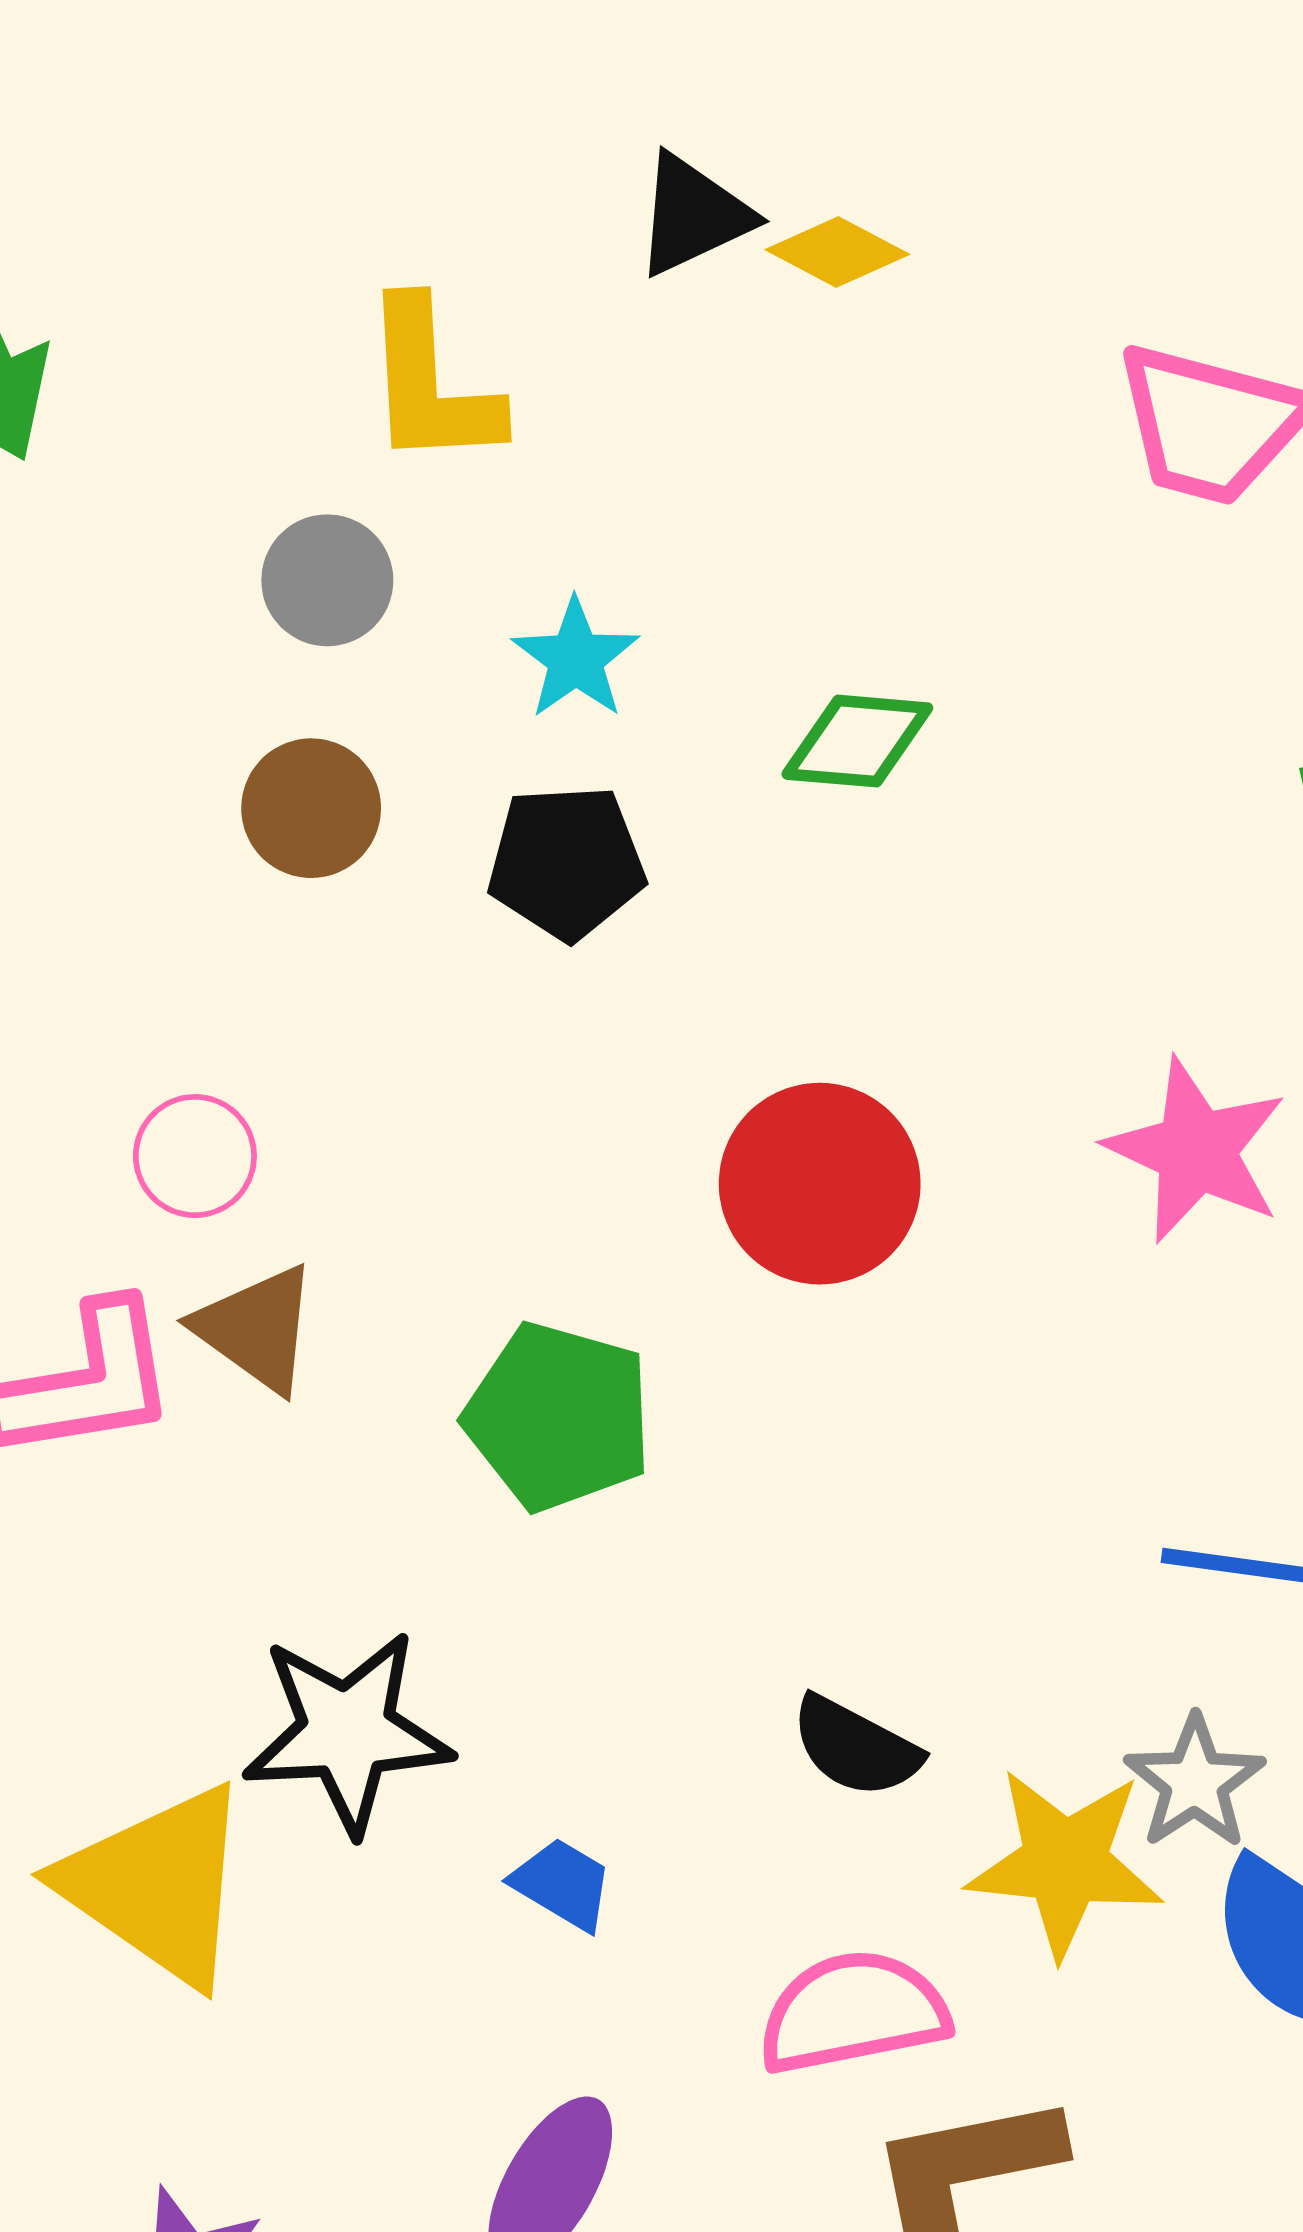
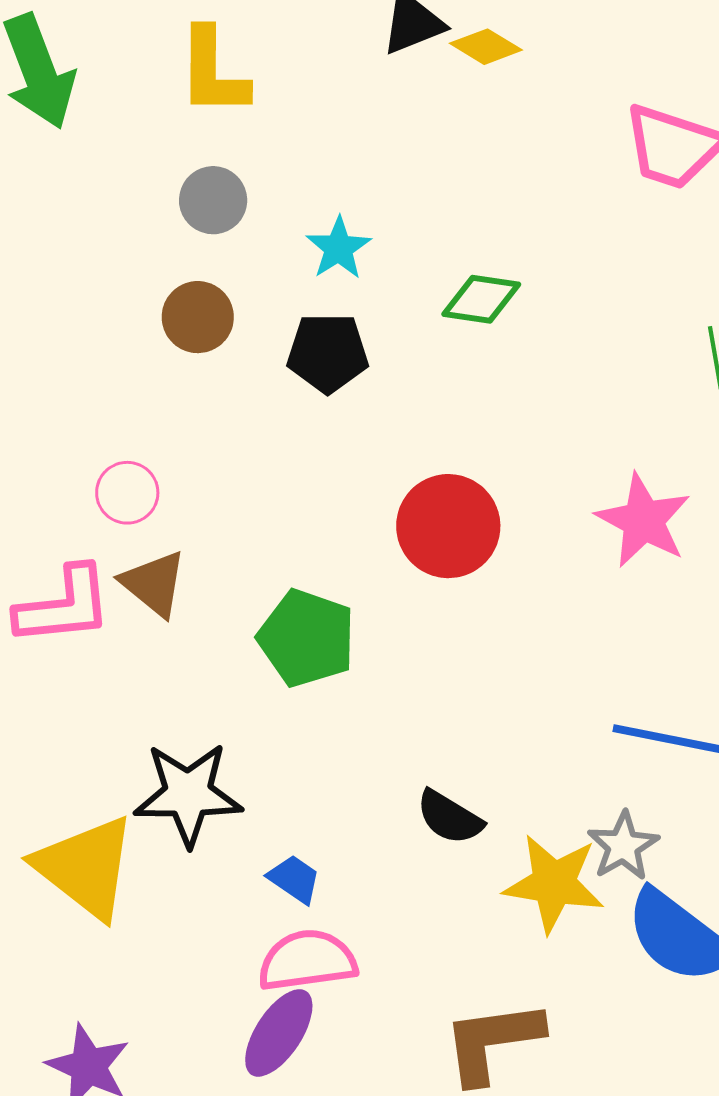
yellow L-shape: (431, 384) -> (213, 72), moved
pink semicircle: (853, 2012) -> (307, 960), moved

